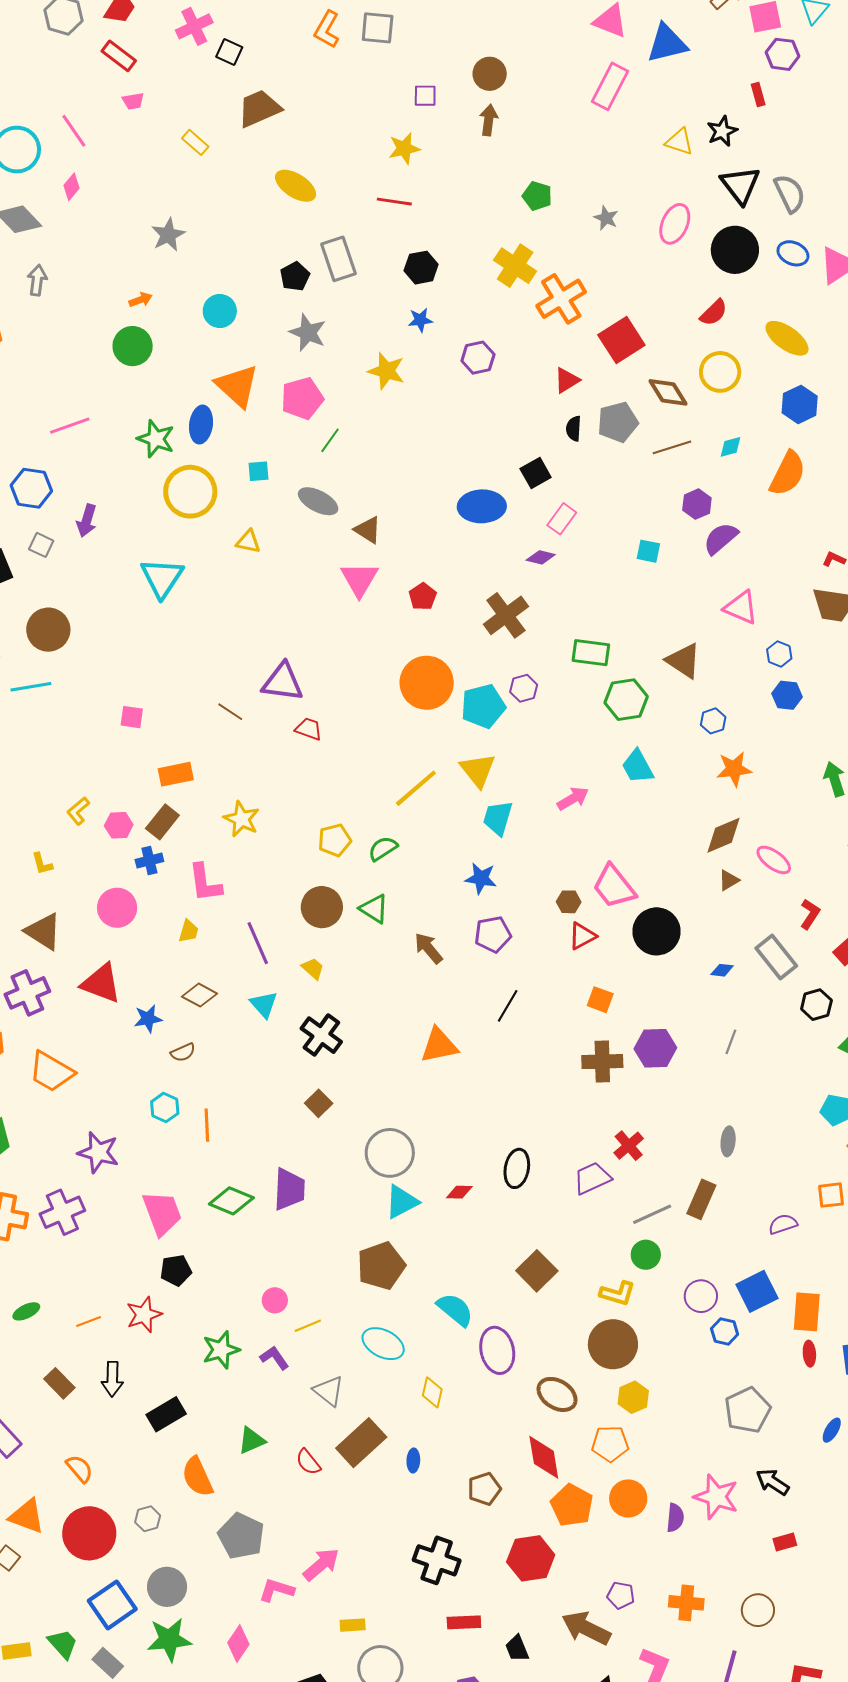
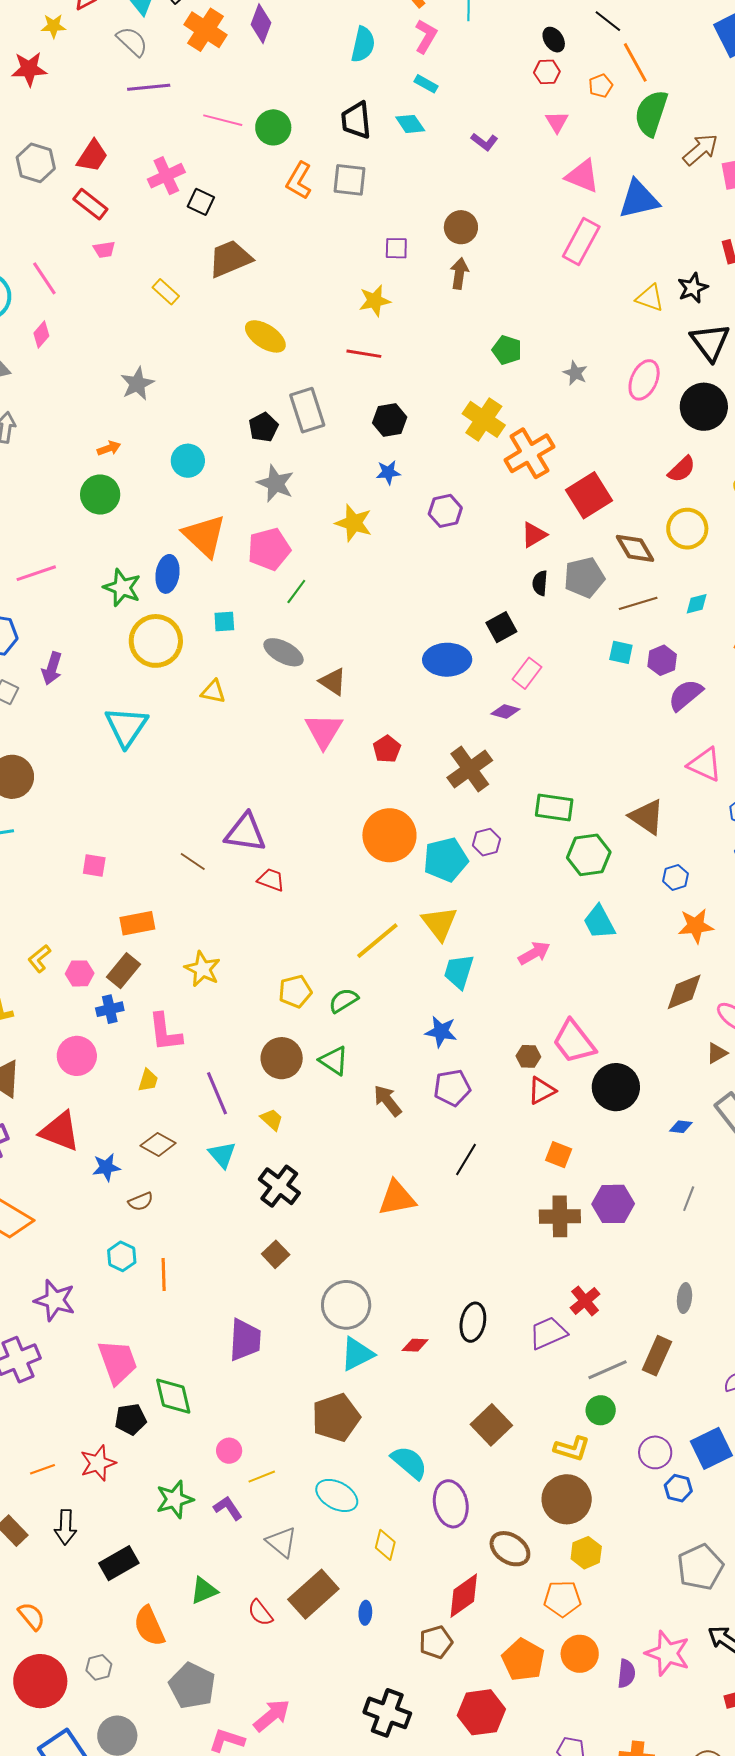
cyan square: (648, 551) -> (621, 652), moved
brown triangle: (729, 880) -> (717, 1053), moved
green diamond: (231, 1201) -> (173, 1396), moved, turned 54
red diamond: (544, 1457) -> (464, 1596), moved, turned 63

